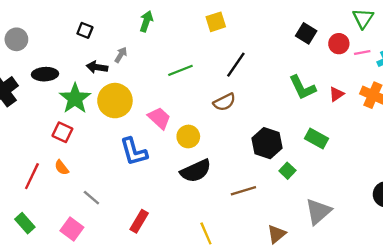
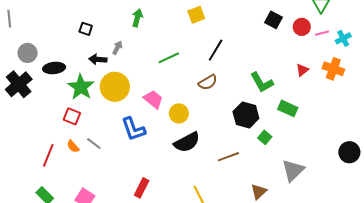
gray circle: (16, 39) -> (28, 53), moved
green L-shape: (302, 87) -> (262, 82), moved
gray line: (91, 198) -> (94, 144), moved

